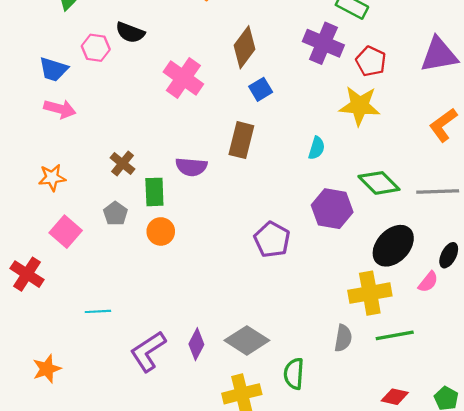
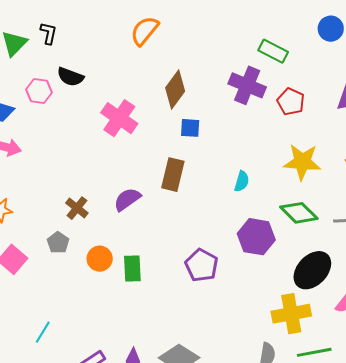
blue square: (261, 89) -> (190, 128), turned 35
yellow star: (360, 106) -> (302, 162), moved
brown cross: (123, 163) -> (77, 208), moved
purple semicircle: (191, 167) -> (127, 199), turned 140
green rectangle: (154, 192) -> (132, 268), moved
cyan line: (98, 311) -> (43, 332), turned -55

